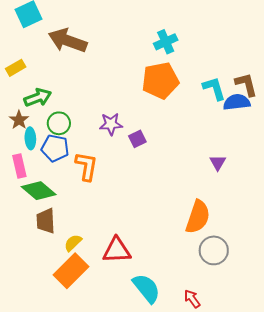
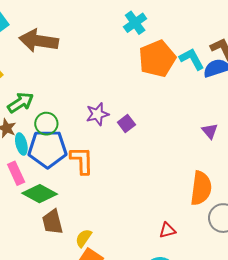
orange pentagon: (160, 81) -> (157, 59), moved
blue pentagon: (55, 148) -> (47, 149), size x1.4
red triangle: (117, 250) -> (167, 230), moved, size x0.6

